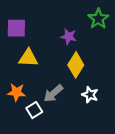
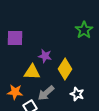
purple star: (69, 37) -> (45, 56), moved
yellow triangle: (28, 58) -> (32, 72), moved

